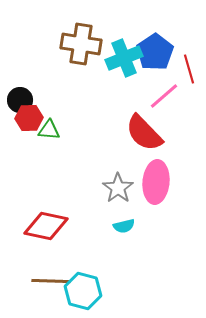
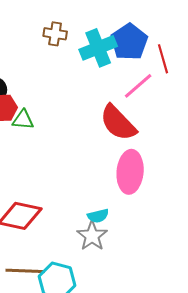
brown cross: (81, 44) -> (55, 34), size x0.6
gray star: (118, 188) -> (92, 236), moved

